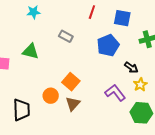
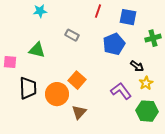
orange circle: (51, 96) -> (57, 94), size x1.5
brown triangle: (73, 104) -> (79, 112), moved
black trapezoid: (21, 110) -> (28, 88), moved

